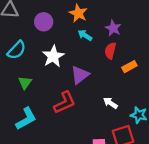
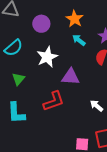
purple triangle: (80, 75) -> (71, 77), turned 36
cyan L-shape: (26, 119) -> (16, 113), turned 110

